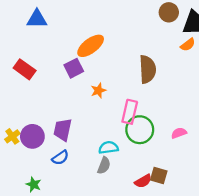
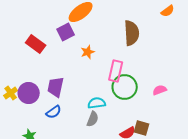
red rectangle: (25, 69) -> (36, 44), moved

